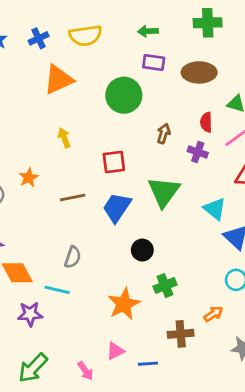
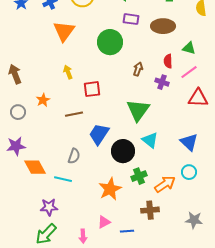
orange triangle: (58, 80) -> (64, 31), turned -30
red square: (114, 162) -> (92, 89), moved
blue trapezoid: (117, 207) -> (99, 134), moved
cyan triangle: (215, 209) -> (150, 140), moved
black circle: (142, 250) -> (123, 151), size x1.5
purple star: (30, 314) -> (49, 207), moved
orange arrow: (213, 314) -> (165, 184), moved, size x1.5
pink arrow: (85, 371) -> (83, 236), turned 32

